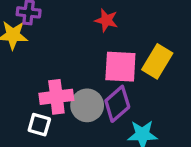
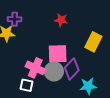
pink square: (120, 67) -> (58, 54), moved
pink cross: (56, 97) -> (35, 68), turned 36

